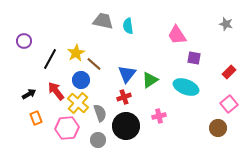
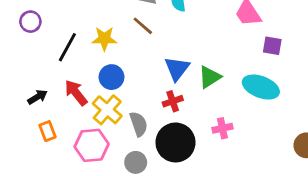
yellow star: (76, 53) -> (104, 39), turned 30
brown line: (94, 64) -> (143, 26), moved

